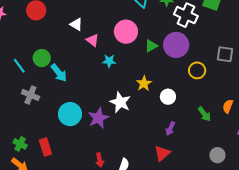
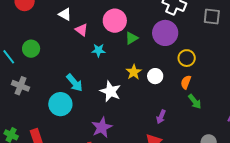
green triangle: (151, 46) -> (132, 38), moved
gray square: (225, 54) -> (212, 16), moved
cyan arrow: (59, 73) -> (74, 83), moved
white circle: (168, 97) -> (155, 76), moved
orange semicircle: (228, 106) -> (186, 82), moved
purple star: (98, 118) -> (102, 127), moved

